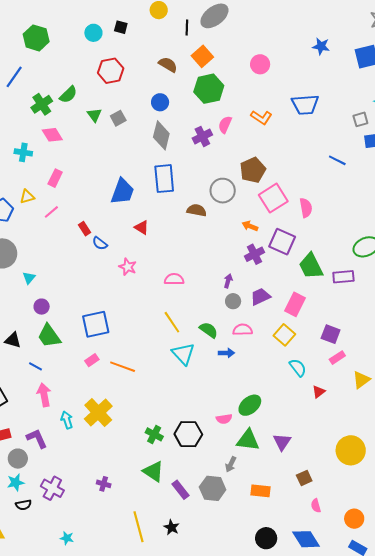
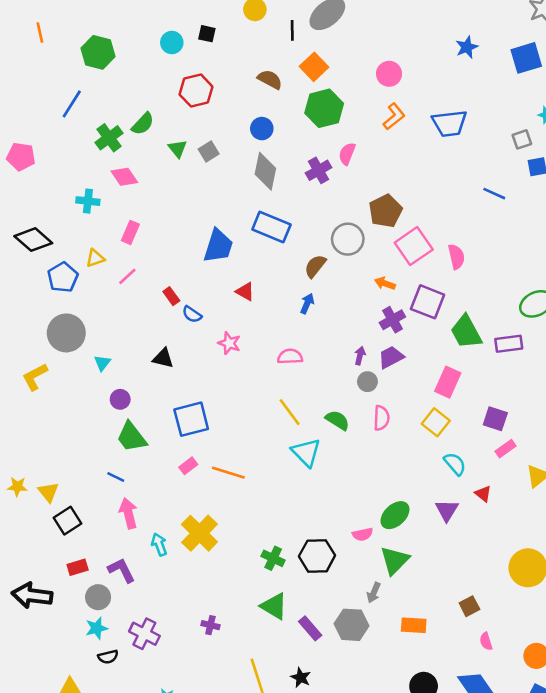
blue star: (321, 46) -> (467, 47), turned -30
orange L-shape: (261, 117) -> (394, 117), moved, turned -70
blue rectangle: (164, 179) -> (271, 227), turned -60
brown semicircle: (197, 210) -> (315, 266), turned -60
purple trapezoid: (260, 297) -> (391, 357), moved
pink semicircle: (243, 330) -> (381, 418), turned 96
black triangle: (13, 340) -> (163, 358), moved
blue arrow: (226, 353) -> (307, 304), moved, turned -63
red triangle: (319, 392) -> (483, 494), turned -40
green triangle: (248, 440) -> (395, 560), turned -50
purple triangle: (282, 442) -> (447, 510), moved

